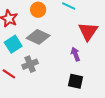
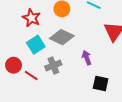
purple arrow: (75, 54) -> (87, 58), moved

